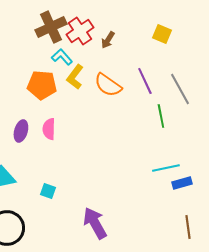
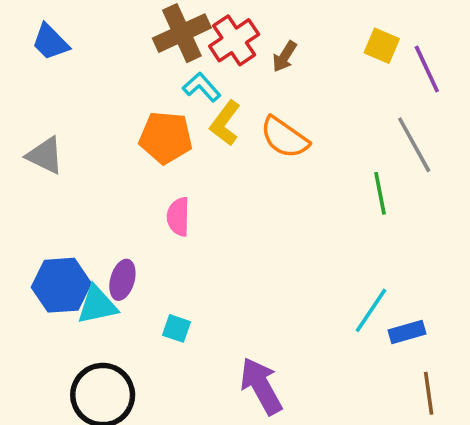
purple line: (145, 81) -> (427, 69), moved
purple ellipse: (21, 131) -> (122, 280), moved
cyan line: (166, 168) -> (371, 310), moved, turned -44
blue rectangle: (182, 183) -> (407, 332), moved

